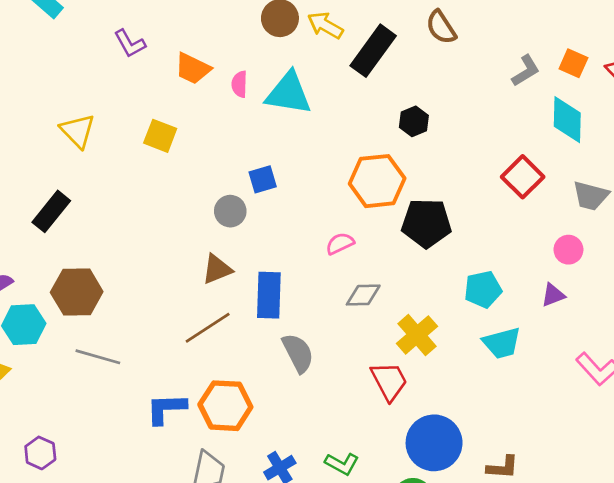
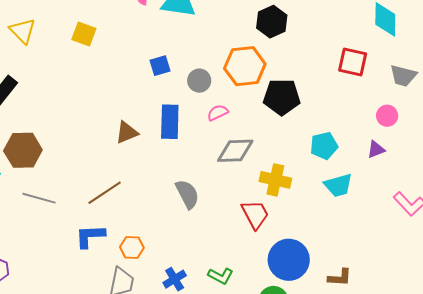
black hexagon: (414, 121) -> (272, 22), size x1.4
red square: (523, 177) -> (353, 62), turned -32
gray circle: (230, 211) -> (199, 81), moved
blue rectangle: (269, 295) -> (170, 122), moved
gray diamond: (363, 295) -> (235, 151), size x1.4
brown line: (208, 328) -> (105, 193), moved
yellow cross: (417, 335) -> (275, 180), turned -36
orange hexagon: (225, 406) -> (132, 247), moved, size x0.6

